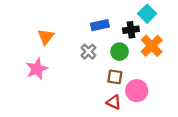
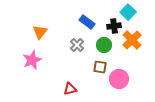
blue rectangle: (100, 25) -> (87, 22), turned 49
red triangle: (114, 102) -> (70, 89), moved, turned -40

